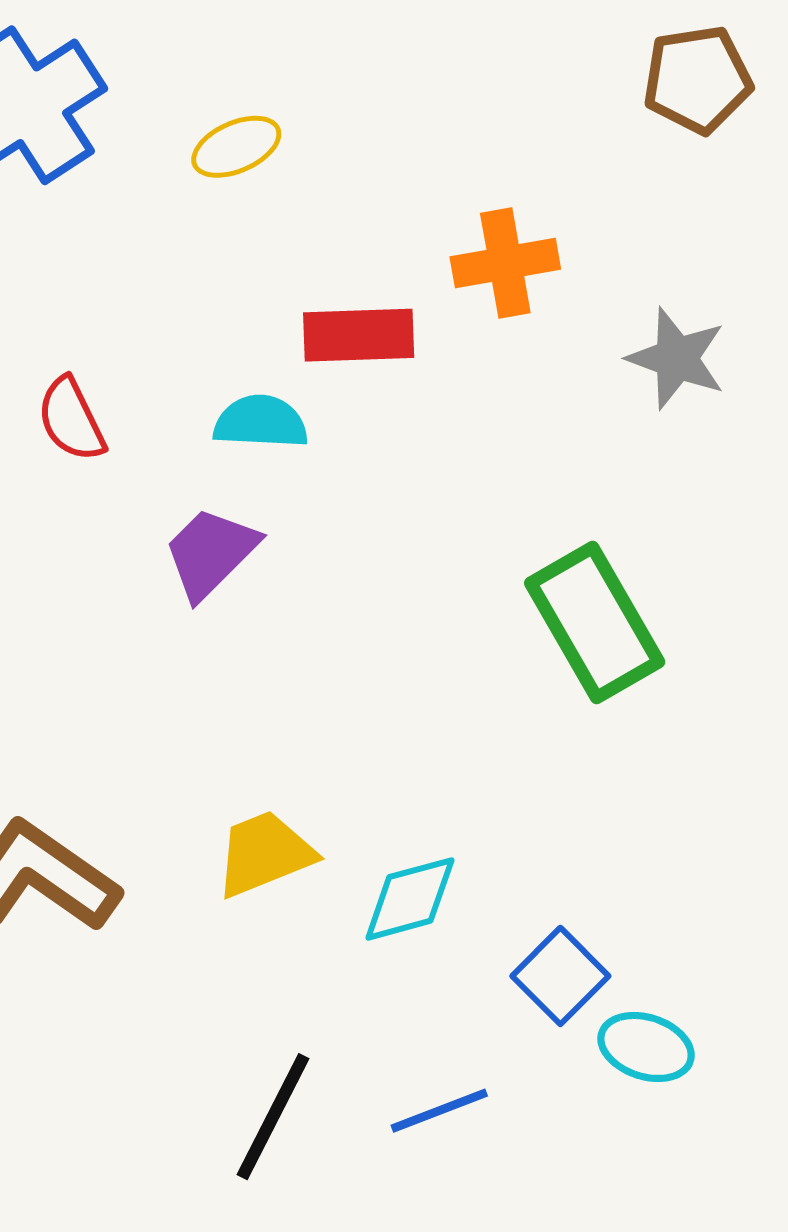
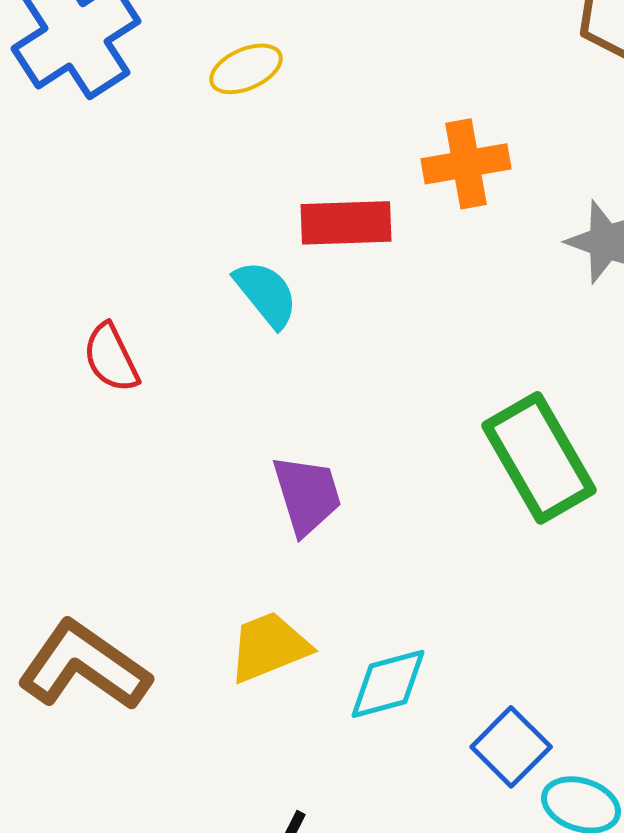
red semicircle: (71, 420) -> (111, 358), moved
cyan semicircle: (261, 422) -> (266, 294), turned 48
purple trapezoid: (211, 553) -> (307, 495), moved, turned 118

